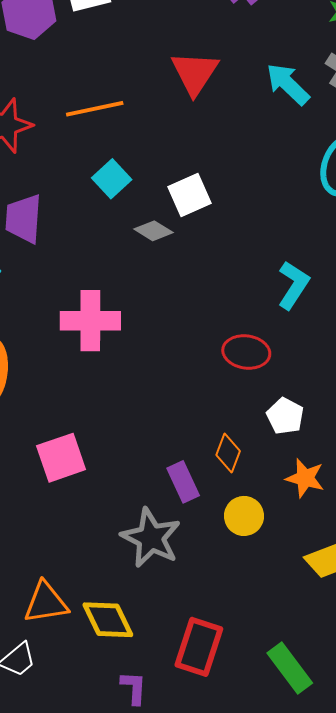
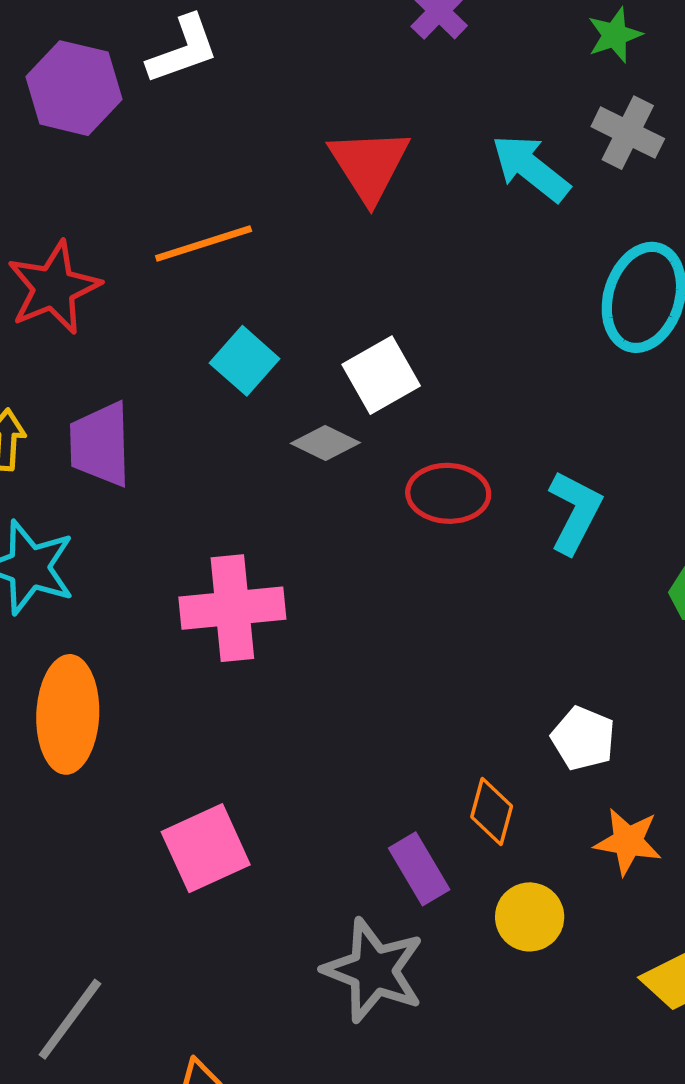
red ellipse: (246, 352) -> (448, 493), moved

